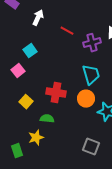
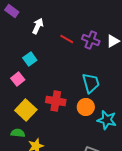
purple cross: (92, 43) -> (91, 40), moved, turned 36
yellow square: (26, 102) -> (26, 110), size x1.5
green semicircle: (47, 119) -> (18, 133), moved

